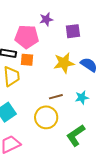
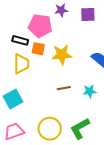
purple square: (73, 31) -> (88, 15), moved
yellow star: (64, 63) -> (62, 55), moved
yellow circle: (46, 117) -> (50, 129), moved

